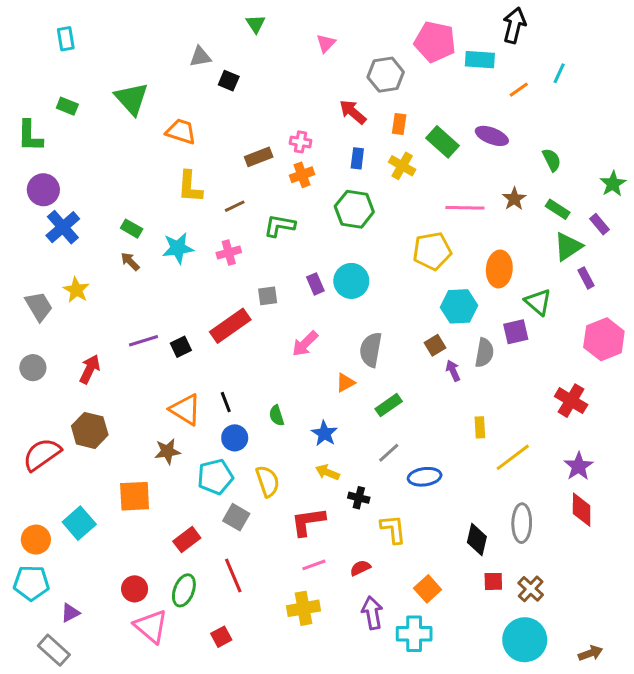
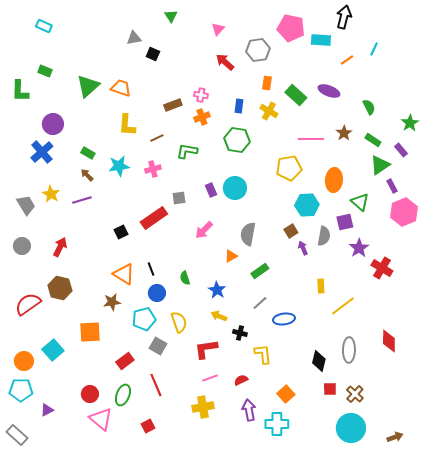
cyan rectangle: (66, 39) -> (44, 26), turned -56
green triangle: (132, 99) -> (88, 86), moved, turned 30
red arrow: (353, 112) -> (225, 62), moved
purple circle: (43, 190) -> (53, 124), moved
pink hexagon: (604, 339) -> (404, 212), moved
purple line: (144, 341) -> (82, 200), moved
purple star: (579, 466) -> (359, 248), moved
gray rectangle: (54, 650) -> (17, 435), moved

